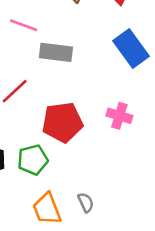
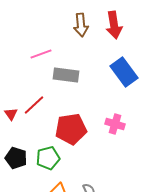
pink line: (24, 25) -> (41, 54), turned -40

